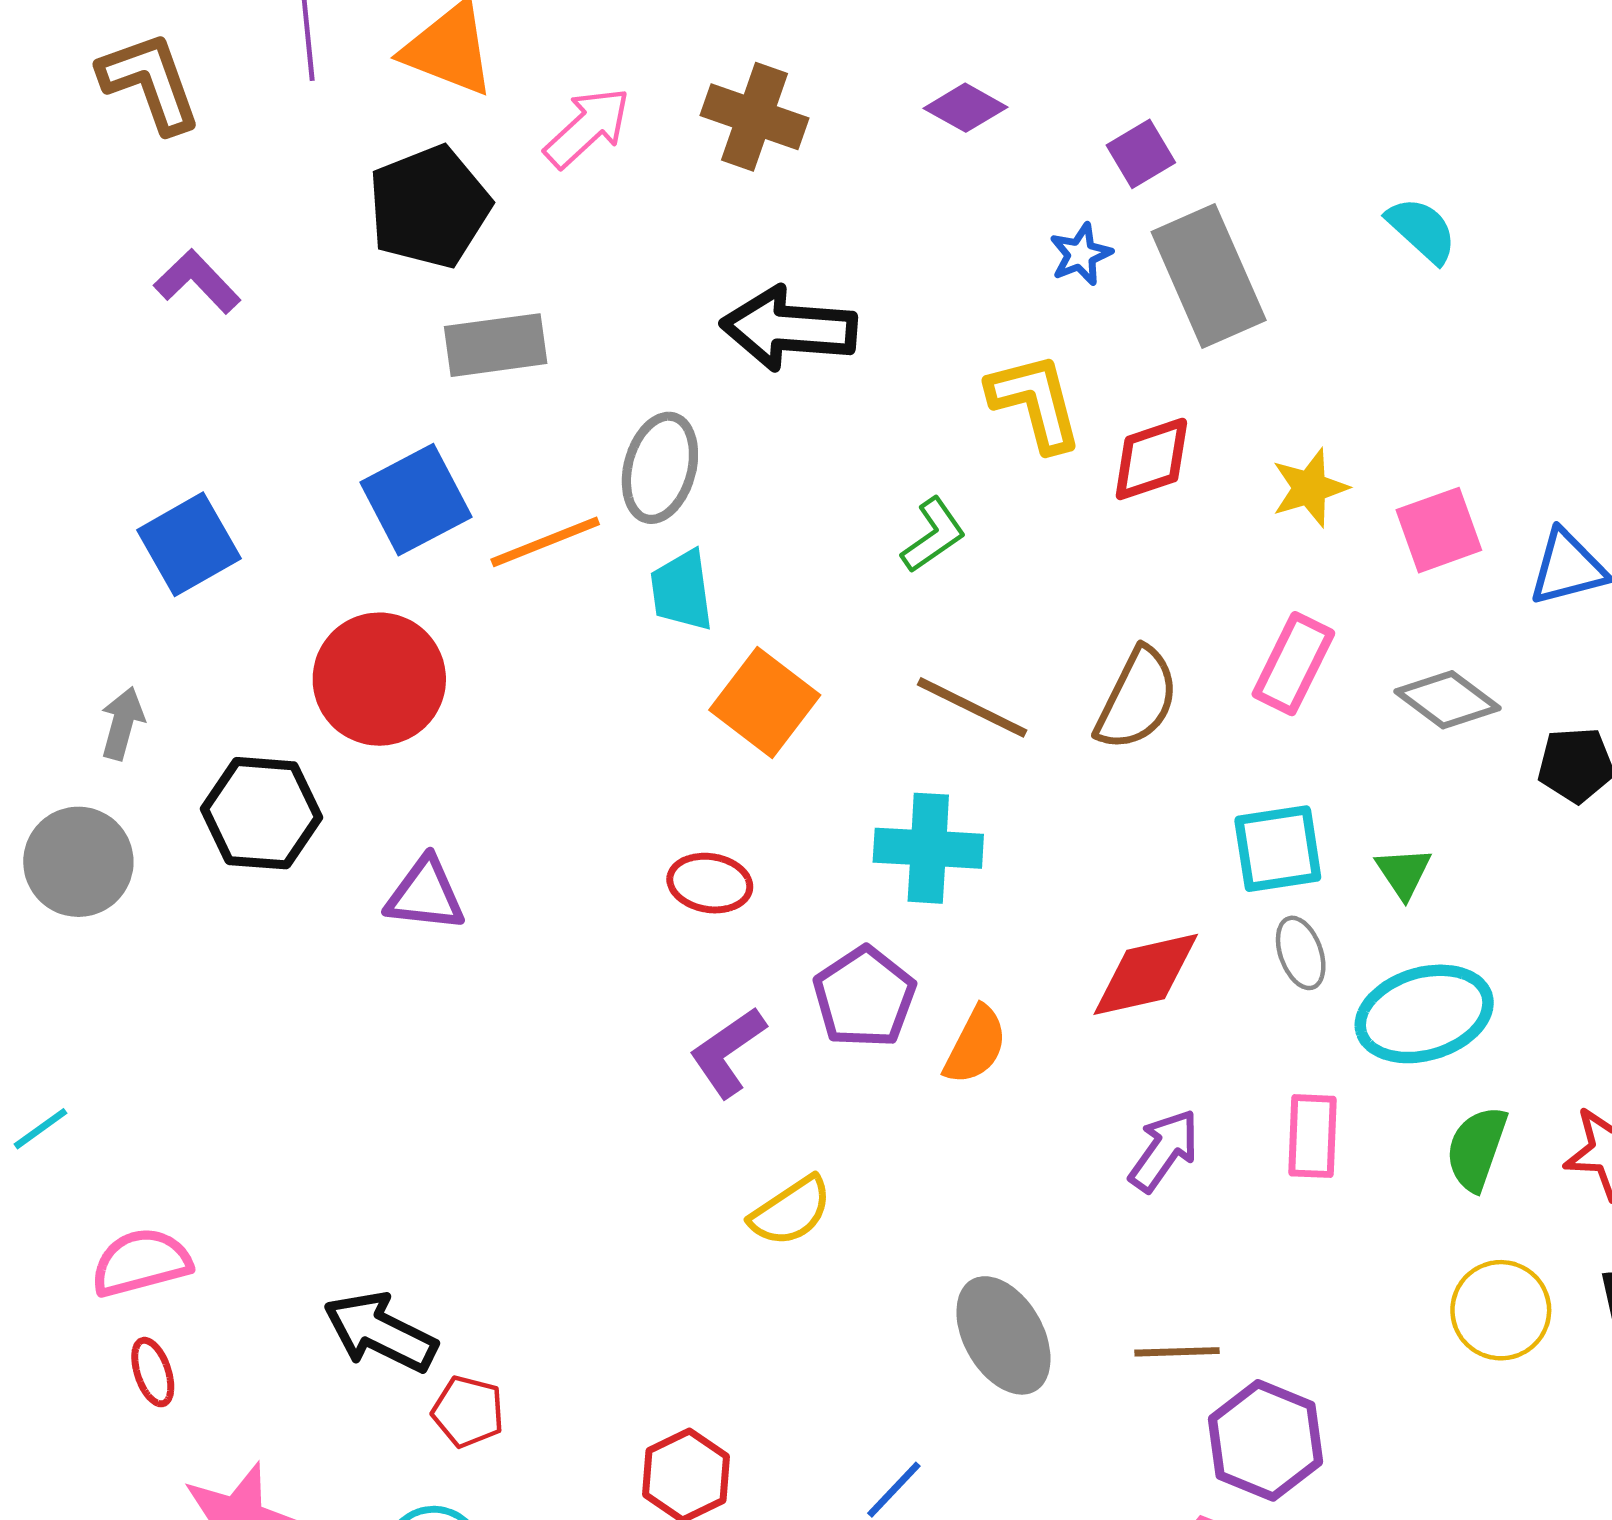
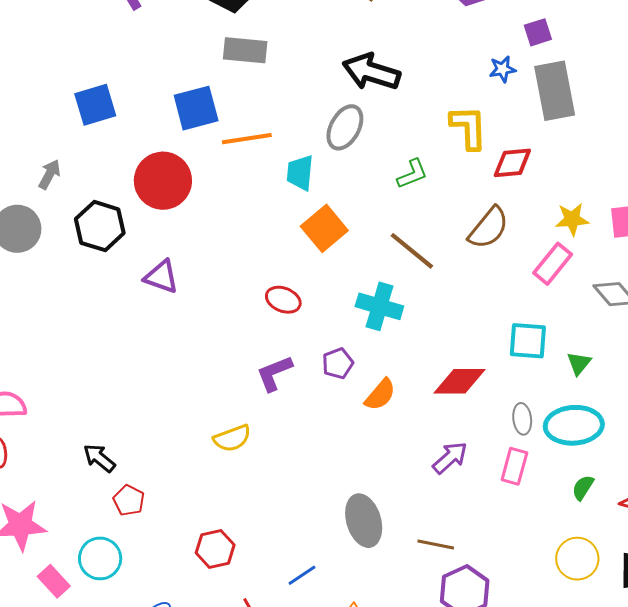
gray ellipse: (660, 468) -> (345, 127), moved
yellow star: (1310, 488) -> (572, 219), moved
brown semicircle: (1137, 699) -> (489, 228), moved
gray ellipse: (1301, 953) -> (522, 419), moved
purple pentagon: (864, 997) -> (338, 363), size x0.7
green semicircle: (1477, 1148) -> (583, 488), size x0.7
yellow semicircle: (791, 1211) -> (232, 438), moved
black arrow: (380, 1332) -> (99, 458), size x0.7

